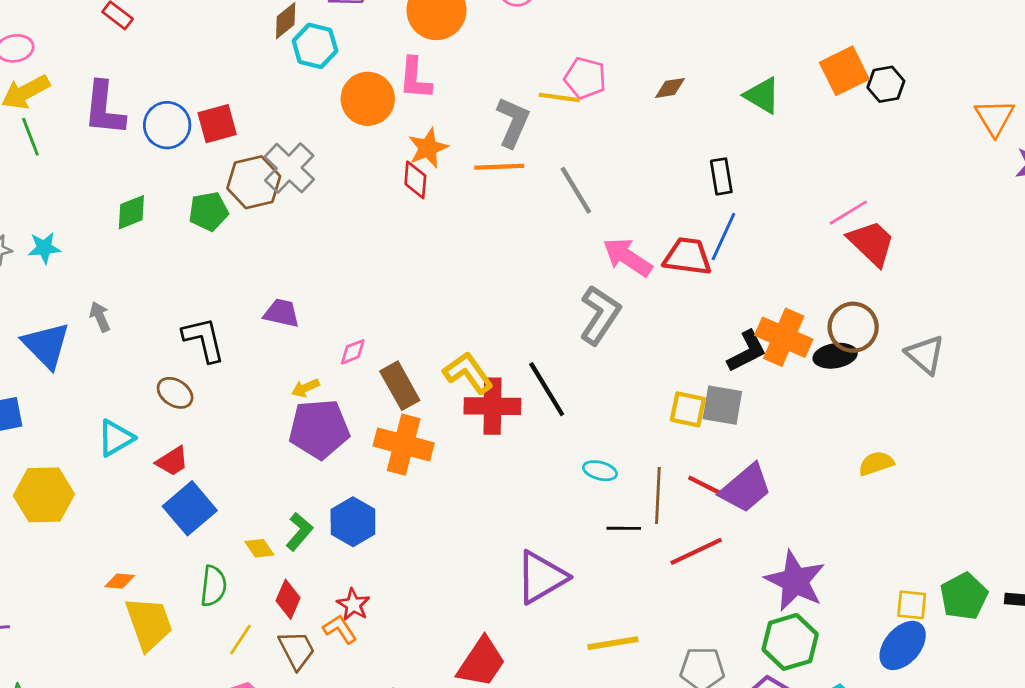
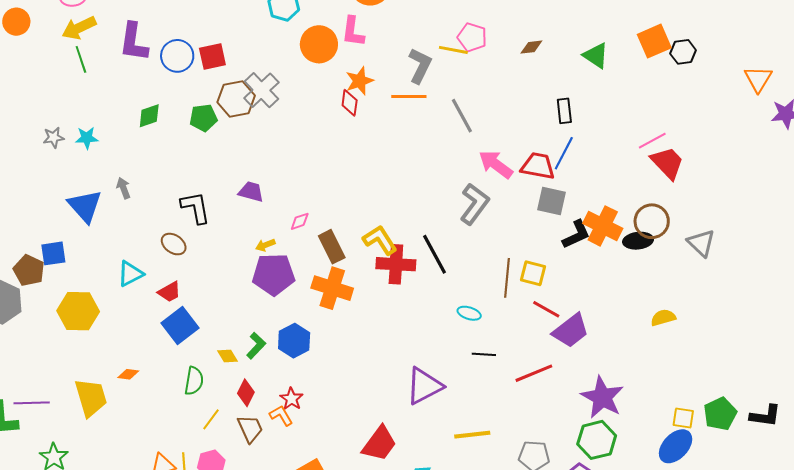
gray square: (722, 405) -> (551, 201), moved
red line: (707, 487) -> (546, 309), moved
brown line: (658, 495) -> (507, 278), moved
yellow trapezoid: (149, 624) -> (91, 398), moved

